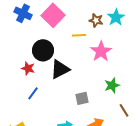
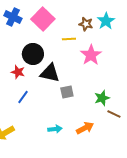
black triangle: (60, 69) -> (50, 73), turned 40
green star: (112, 85) -> (102, 98), moved
gray square: (82, 98) -> (67, 92), moved
brown line: (124, 110) -> (114, 114), turned -32

